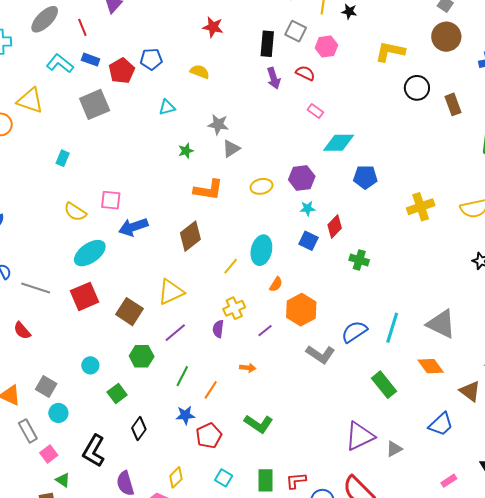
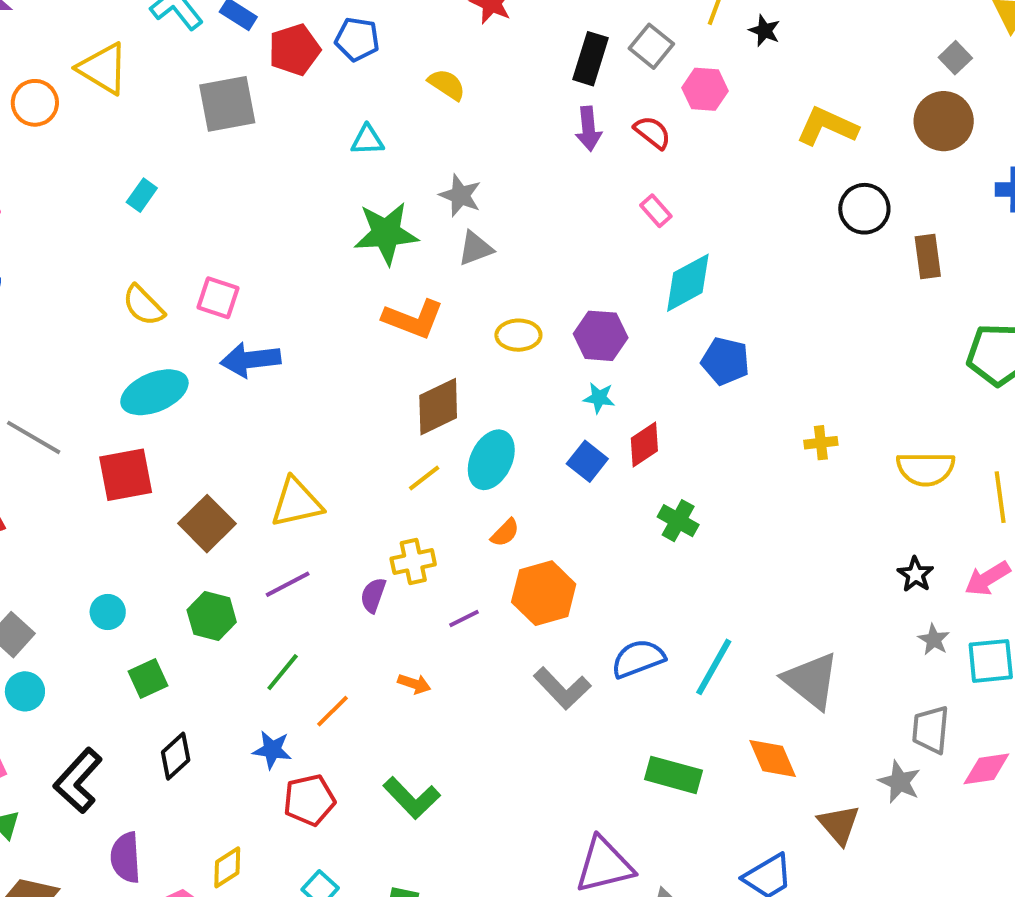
cyan diamond: (339, 143) -> (688, 283), turned -40
green star: (186, 151) -> (386, 233), size x2.0
yellow cross: (421, 207) -> (821, 443), size x0.6
brown diamond: (190, 236) -> (438, 407), moved
green rectangle: (384, 385) -> (673, 775), turned -48

